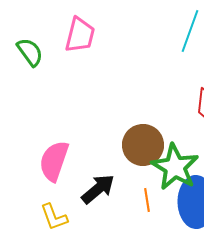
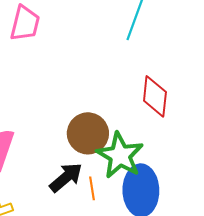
black arrow: (98, 189) -> (66, 177), moved

